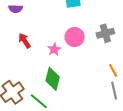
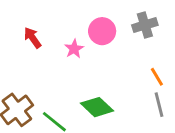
green diamond: (53, 79) -> (97, 107), moved, turned -60

